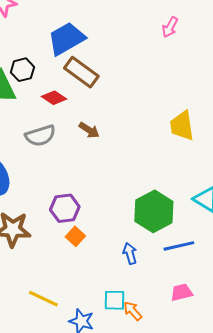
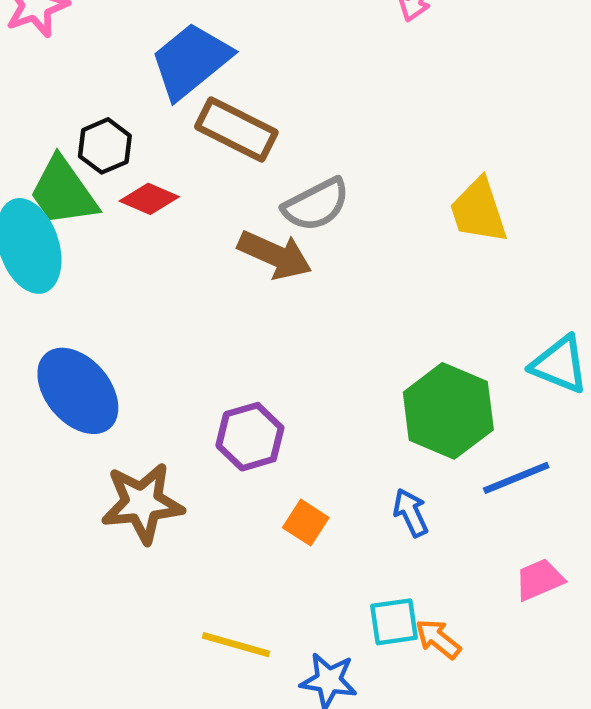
red diamond: (54, 98) -> (149, 199), moved
brown arrow: (89, 130) -> (275, 255), size x1.5
gray semicircle: (40, 136) -> (316, 205), moved
orange square: (75, 236) -> (306, 523), moved

